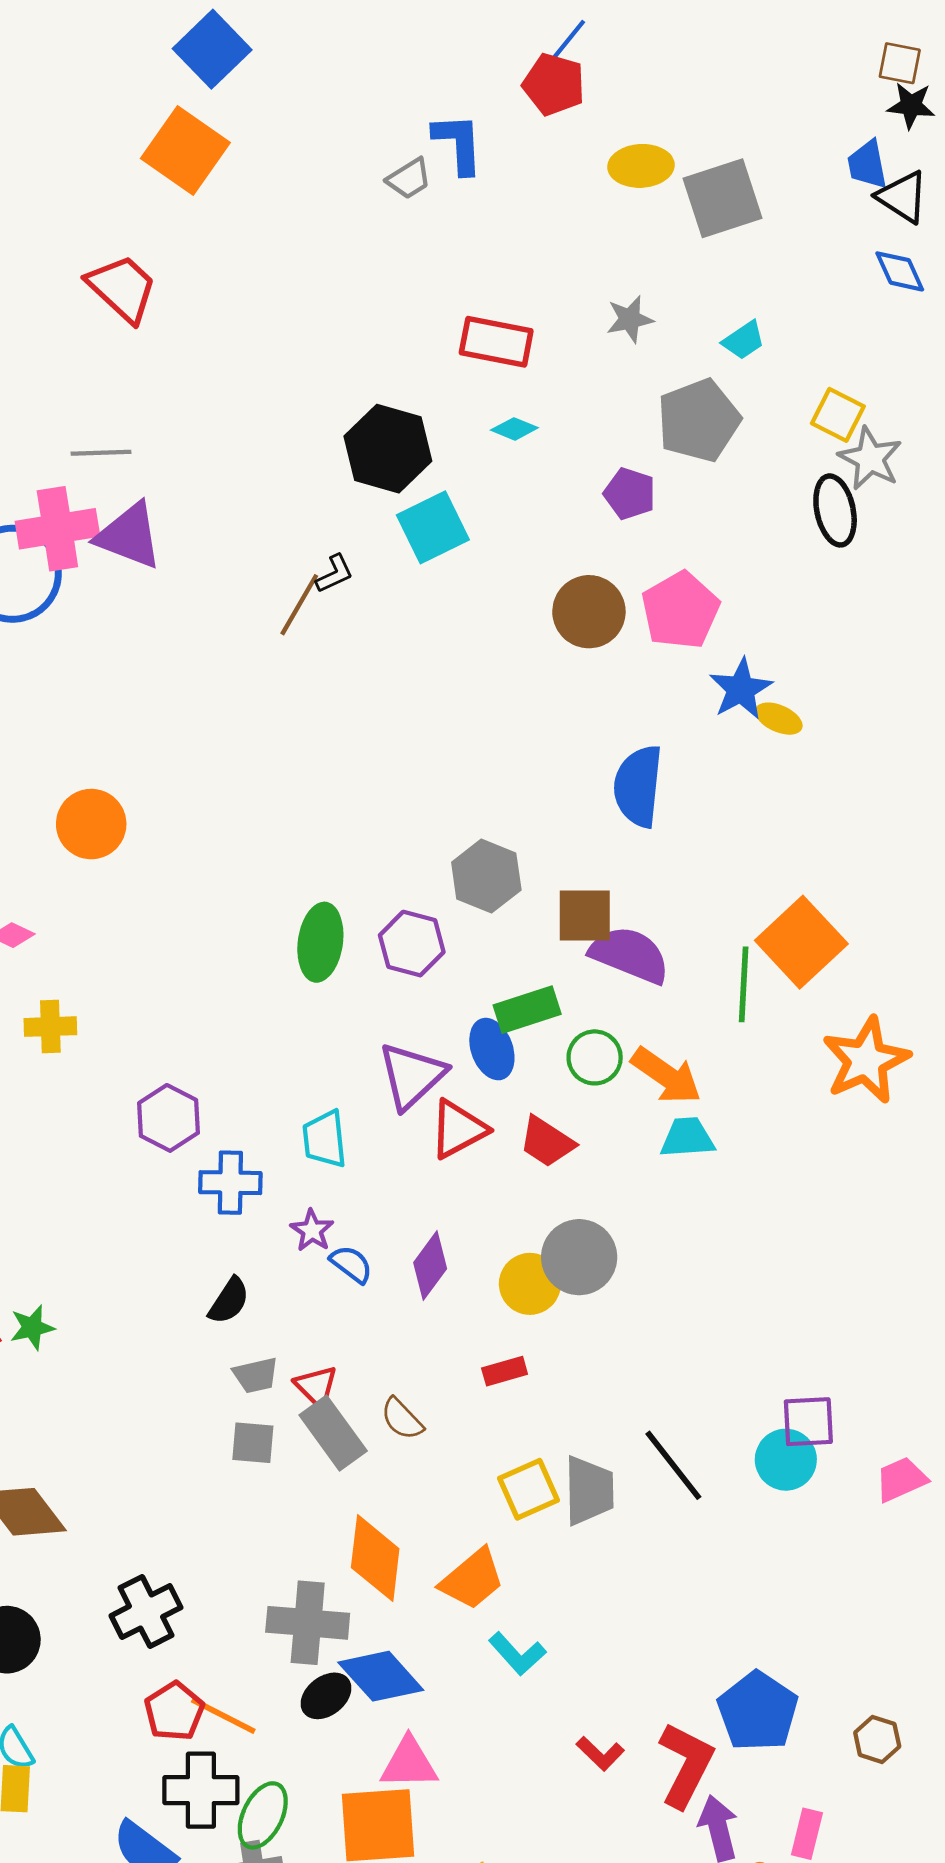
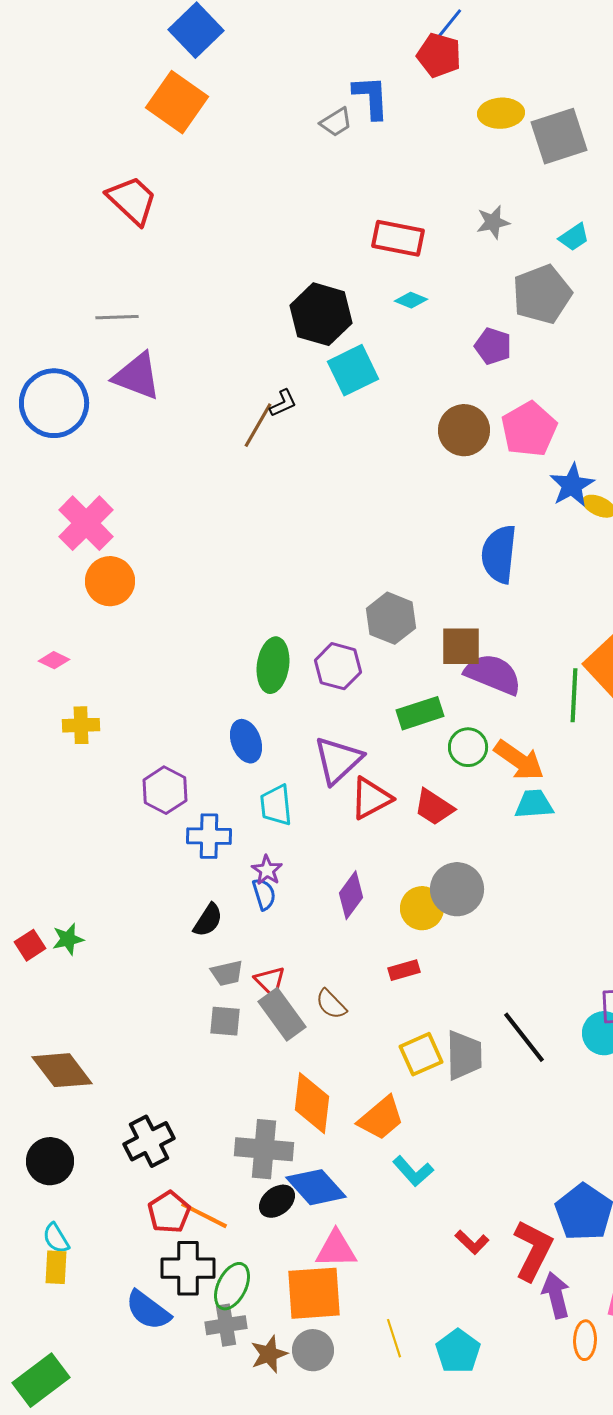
pink cross: (57, 529) -> (86, 523), moved, turned -36
blue ellipse: (492, 1049) -> (246, 741), moved
blue semicircle: (351, 1264) -> (264, 894), moved, turned 36

